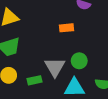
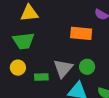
orange rectangle: (66, 28) -> (81, 33), size x1.5

